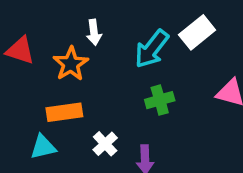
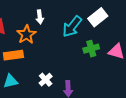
green cross: (160, 100) -> (91, 49), moved
orange rectangle: (64, 112) -> (13, 55), moved

